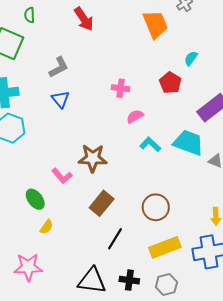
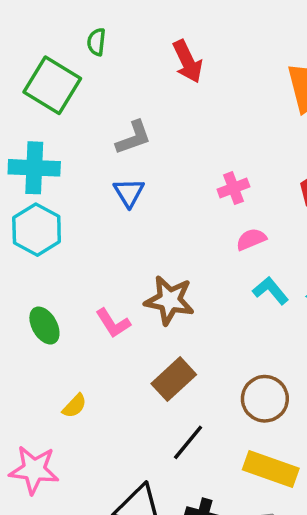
pink cross: (121, 88) -> (233, 188), turned -36
green ellipse: (35, 199) -> (44, 326), moved
yellow rectangle: (165, 247) -> (271, 469), turned 32

